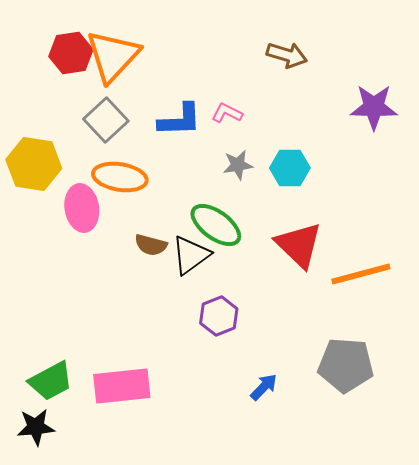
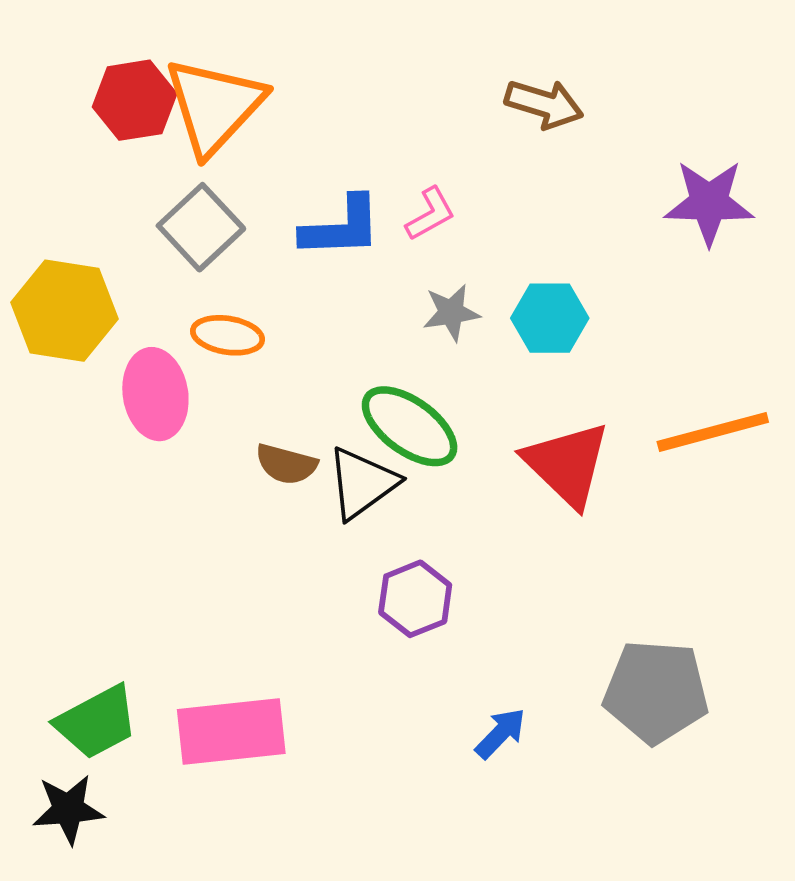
pink L-shape: (227, 113) -> (430, 214), turned 124
orange ellipse: (120, 177) -> (228, 335), size x0.7
orange line: (361, 274) -> (713, 432), moved

